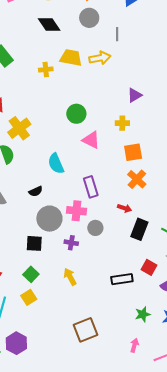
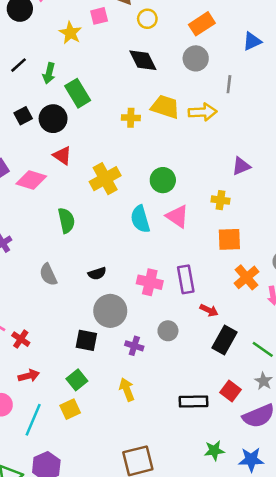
yellow cross: (19, 128) -> (105, 179), moved
cyan semicircle: (56, 164) -> (140, 219), moved
orange cross: (137, 179) -> (247, 277), moved
purple rectangle: (91, 187) -> (186, 279), moved
pink cross: (77, 211) -> (150, 282), moved

